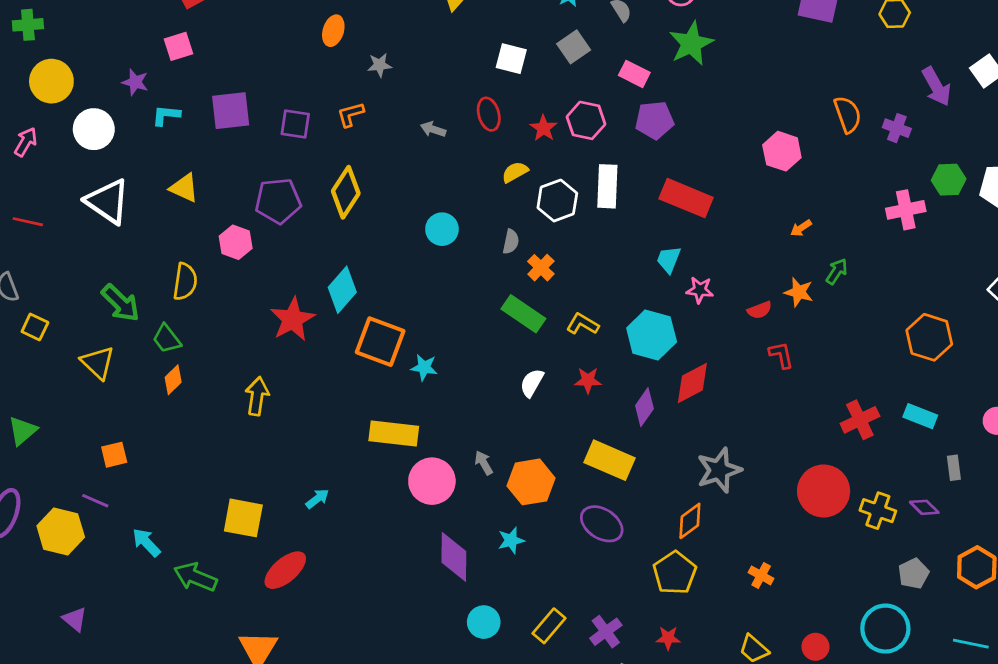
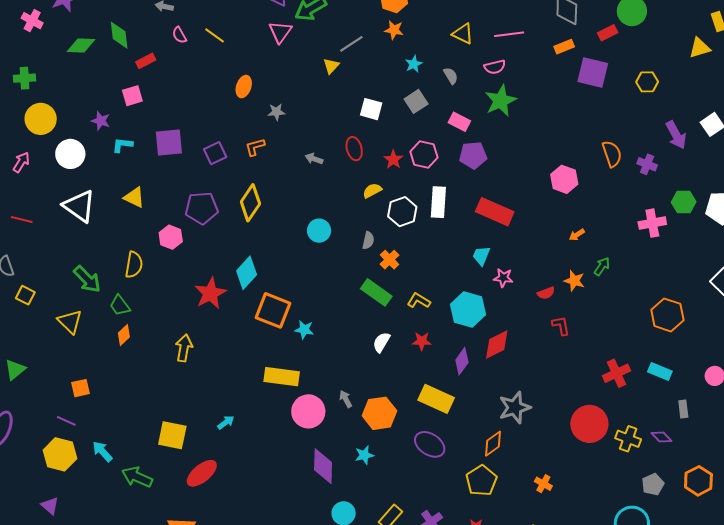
purple square: (295, 124) -> (215, 153), turned -35
yellow hexagon: (61, 532) -> (60, 454), moved

